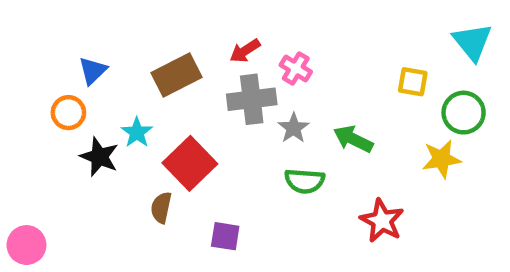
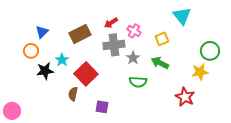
cyan triangle: (472, 42) -> (182, 16), moved
yellow square: (413, 82) -> (162, 39), moved, turned -32
black star: (99, 157) -> (45, 71), turned -30
red star: (382, 221) -> (185, 97), moved

